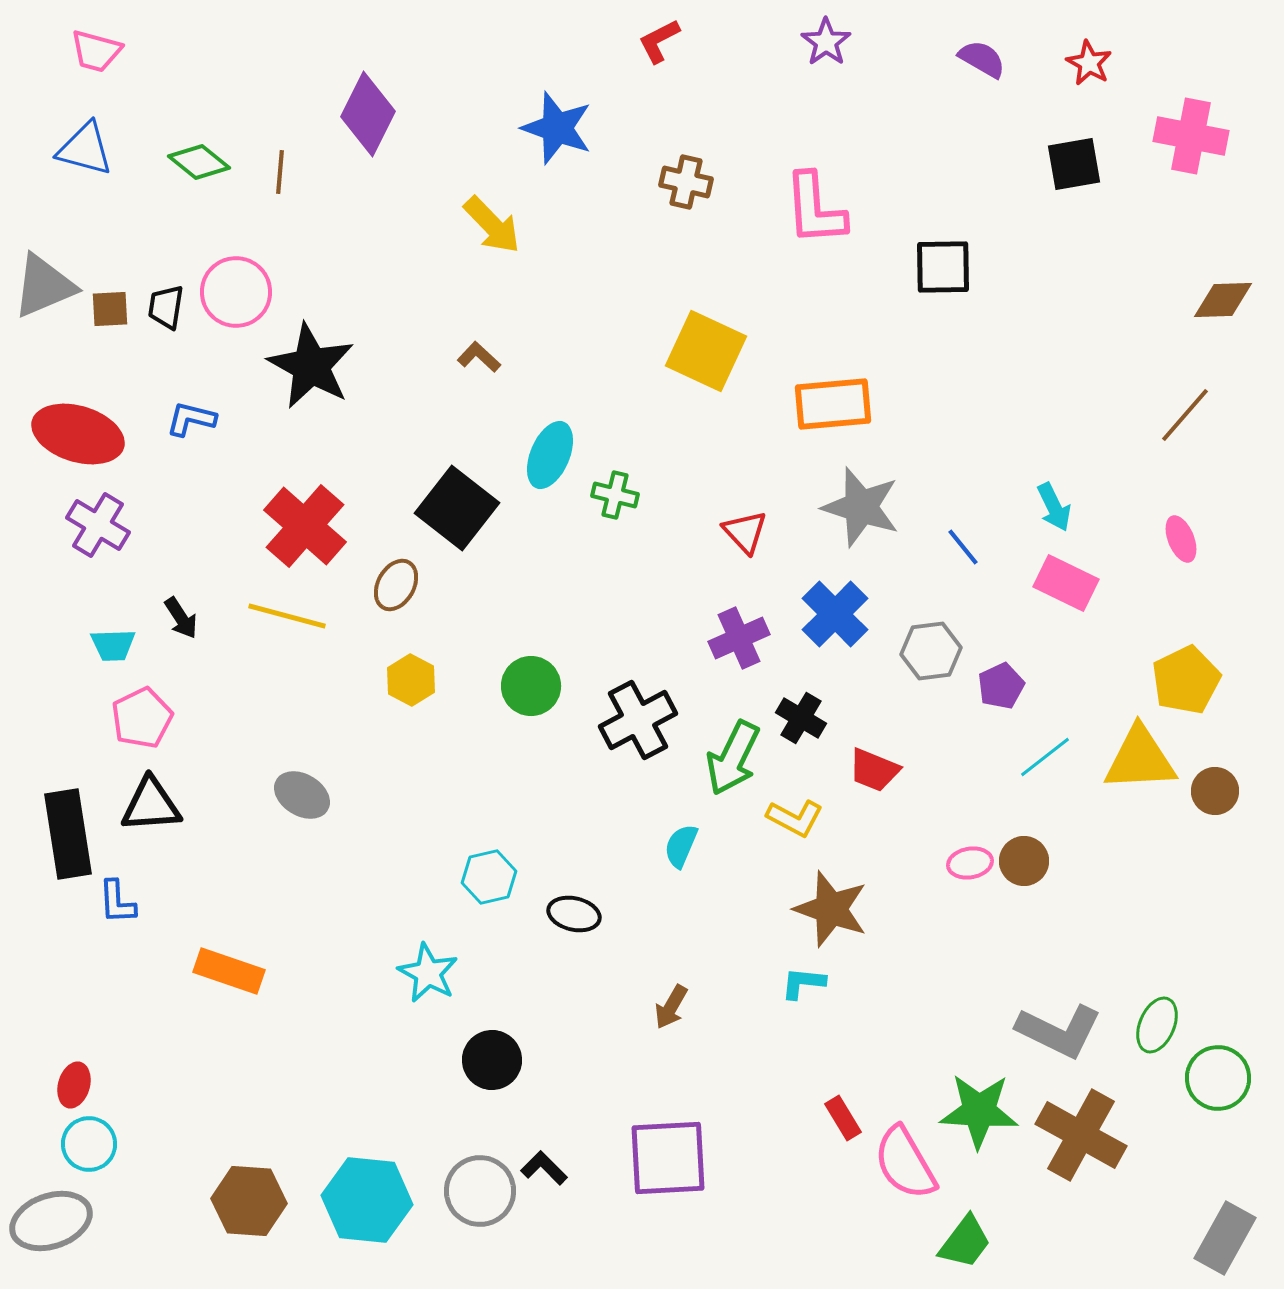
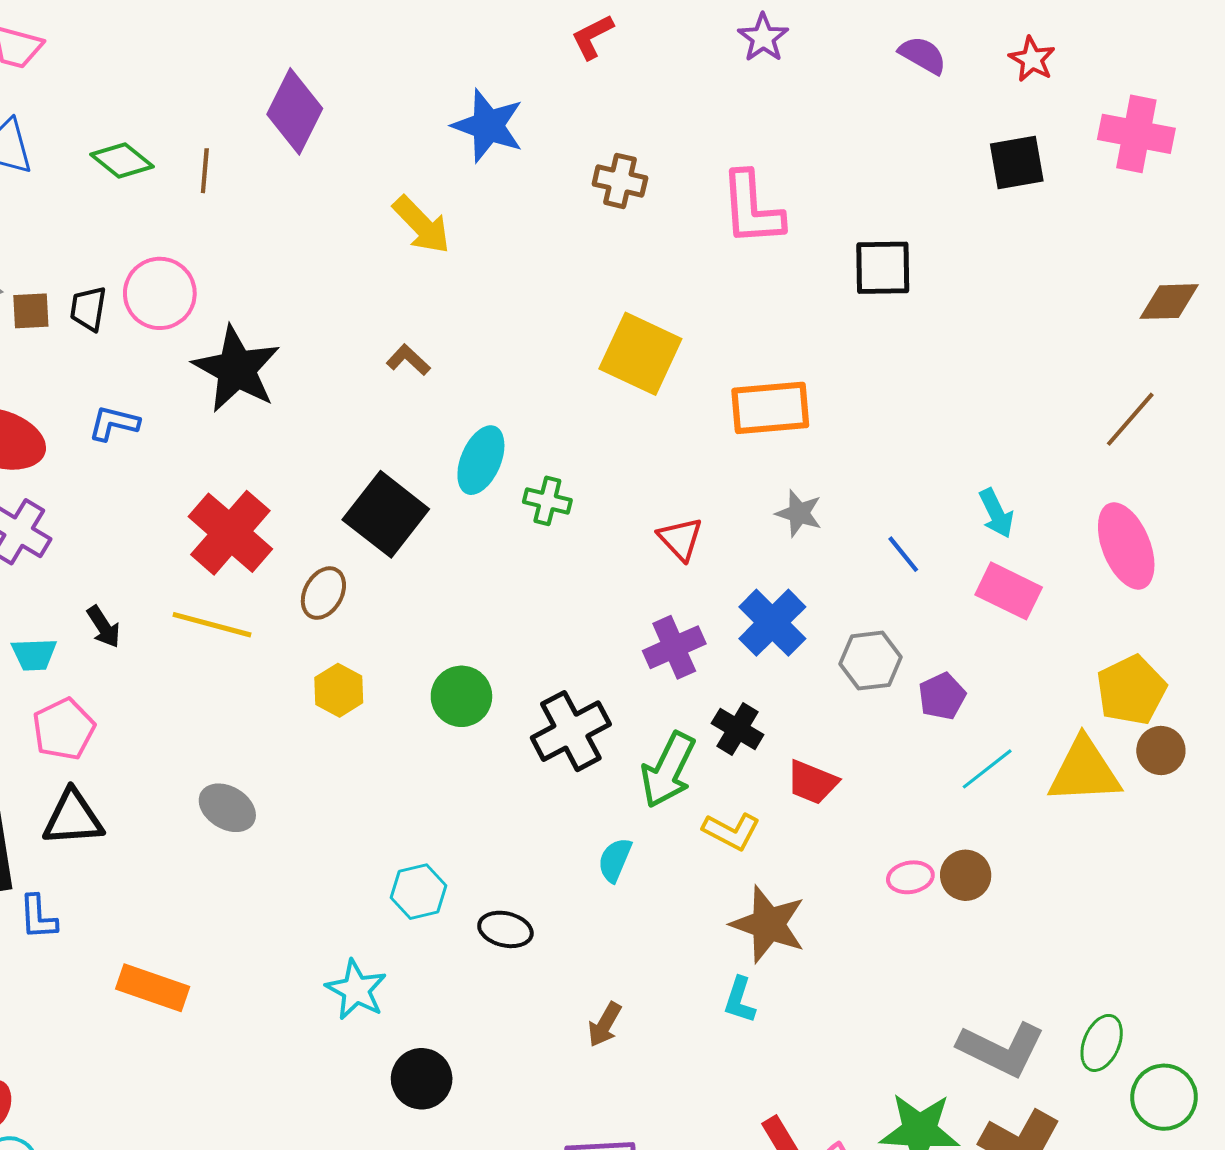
gray star: (861, 507) -> (799, 513), size x0.6
pink ellipse: (1181, 539) -> (1126, 546), size x1.8
brown circle: (1215, 791) -> (1161, 750), moved
cyan L-shape: (803, 983) -> (740, 1000), turned -78

